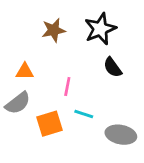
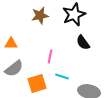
orange triangle: (25, 71) -> (11, 44), moved

